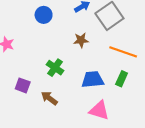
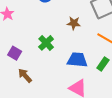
brown arrow: (49, 98) -> (25, 76), moved

